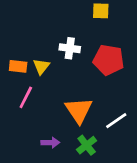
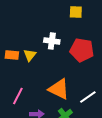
pink line: (26, 97) -> (18, 96), moved
orange triangle: (79, 110) -> (59, 89), turned -30

